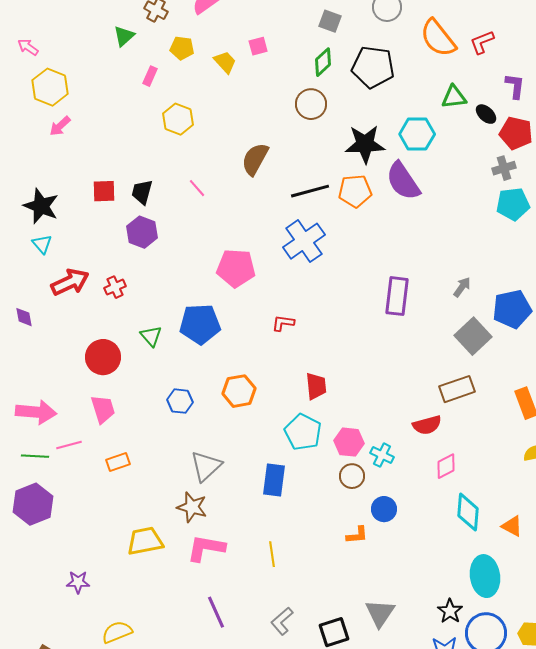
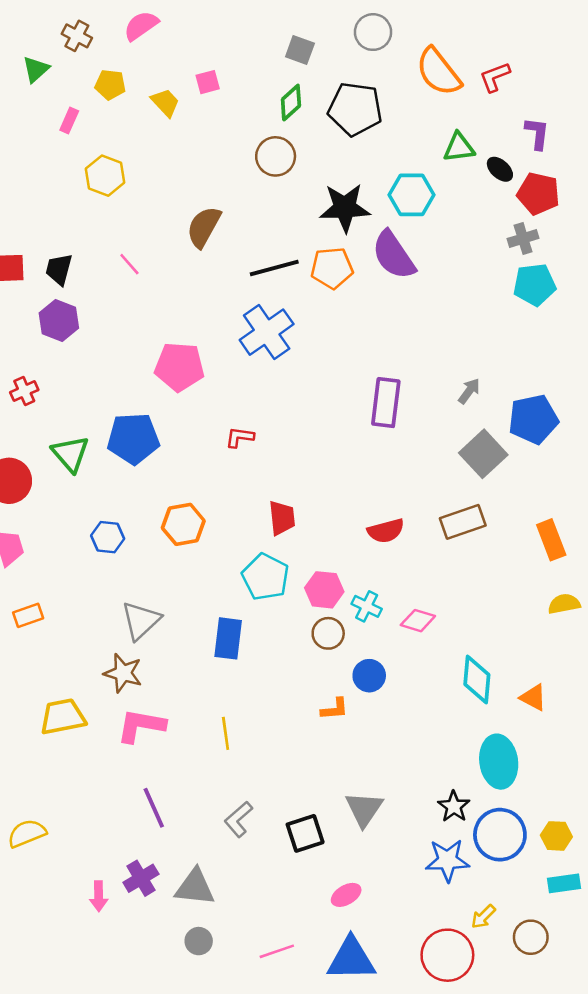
green triangle: (151, 336) -> (70, 454), size x1.4
red semicircle: (427, 425) -> (386, 531), moved
pink diamond: (446, 466) -> (418, 621), moved, turned 44

